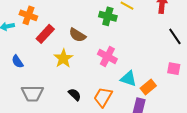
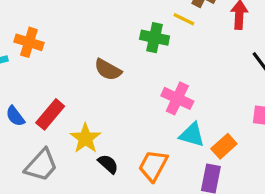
red rectangle: (45, 34) -> (50, 114), moved
pink cross: (107, 56) -> (177, 98), moved
yellow star: (63, 58) -> (85, 138), moved
gray trapezoid: (32, 93) -> (41, 165), turned -45

